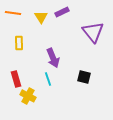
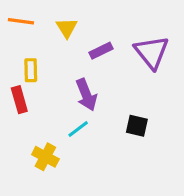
purple rectangle: (62, 12) -> (101, 51), moved
red rectangle: (16, 79) -> (19, 100), moved
cyan line: (48, 79) -> (78, 129), turned 72

